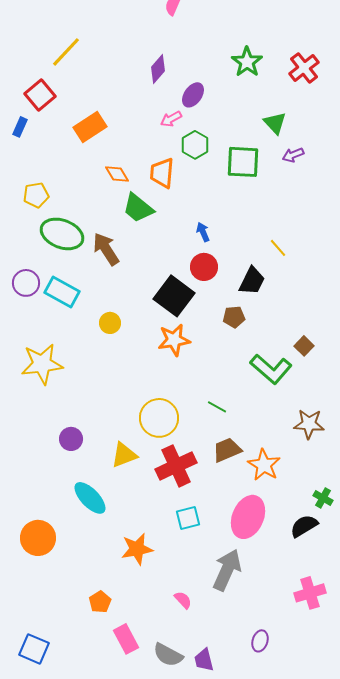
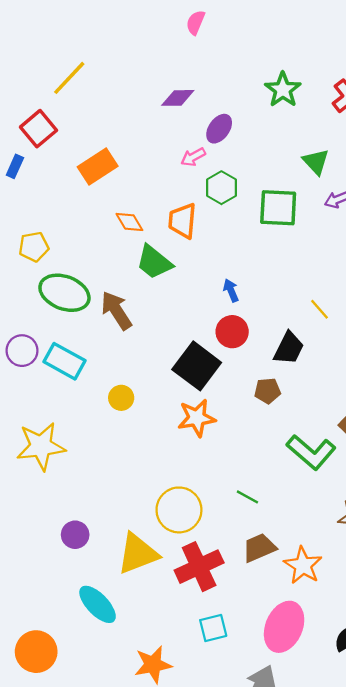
purple diamond: (158, 69) -> (178, 98), turned 48
yellow triangle: (124, 455) -> (138, 554), size x1.4

